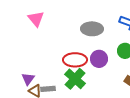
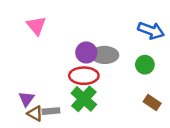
gray ellipse: (92, 29) -> (105, 55), moved
purple circle: (99, 59) -> (86, 52), moved

